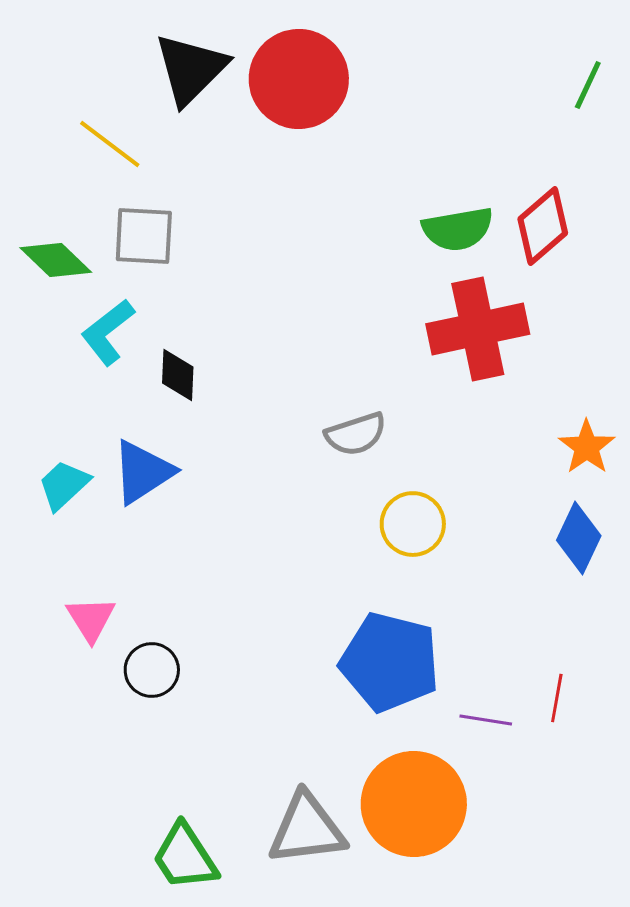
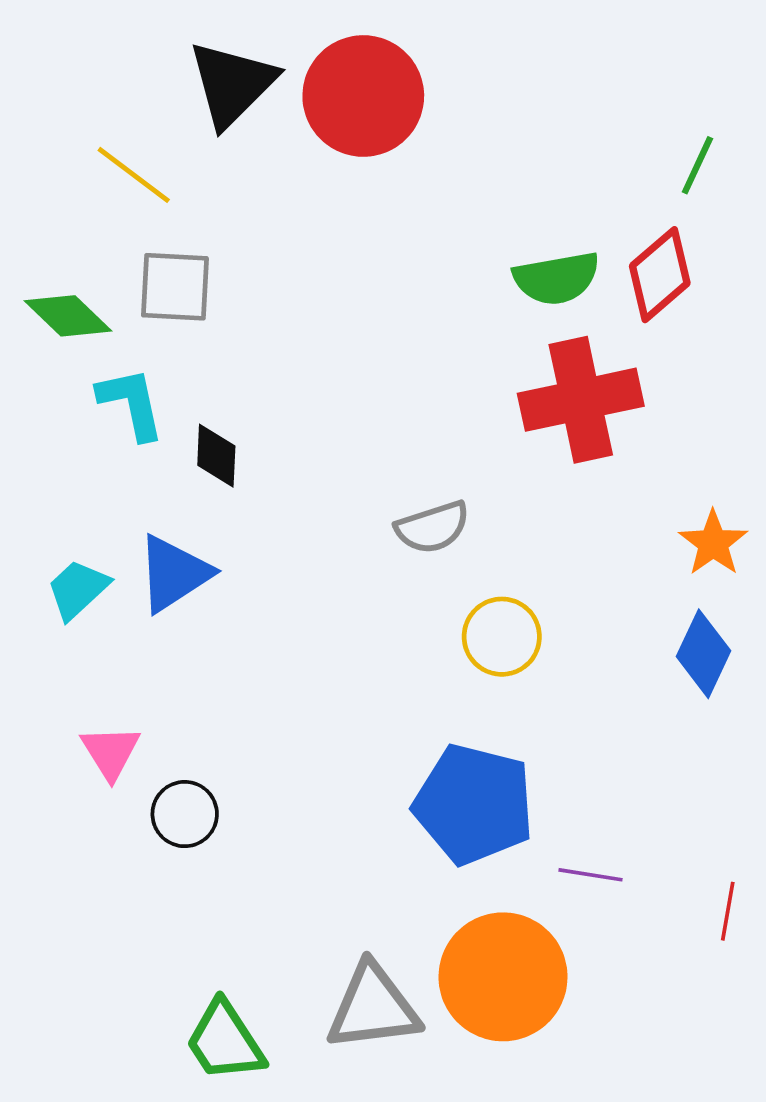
green line: (588, 85) -> (697, 165), moved
cyan L-shape: (108, 332) -> (131, 403), turned 116
red line: (557, 698) -> (728, 911), moved

